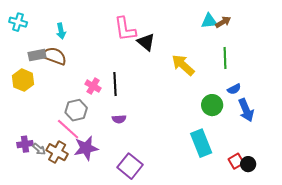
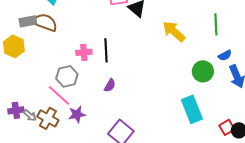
pink cross: (93, 86) -> (84, 52), turned -35
purple semicircle: (119, 119) -> (110, 85), turned -56
purple star: (86, 148) -> (77, 114), size x0.7

